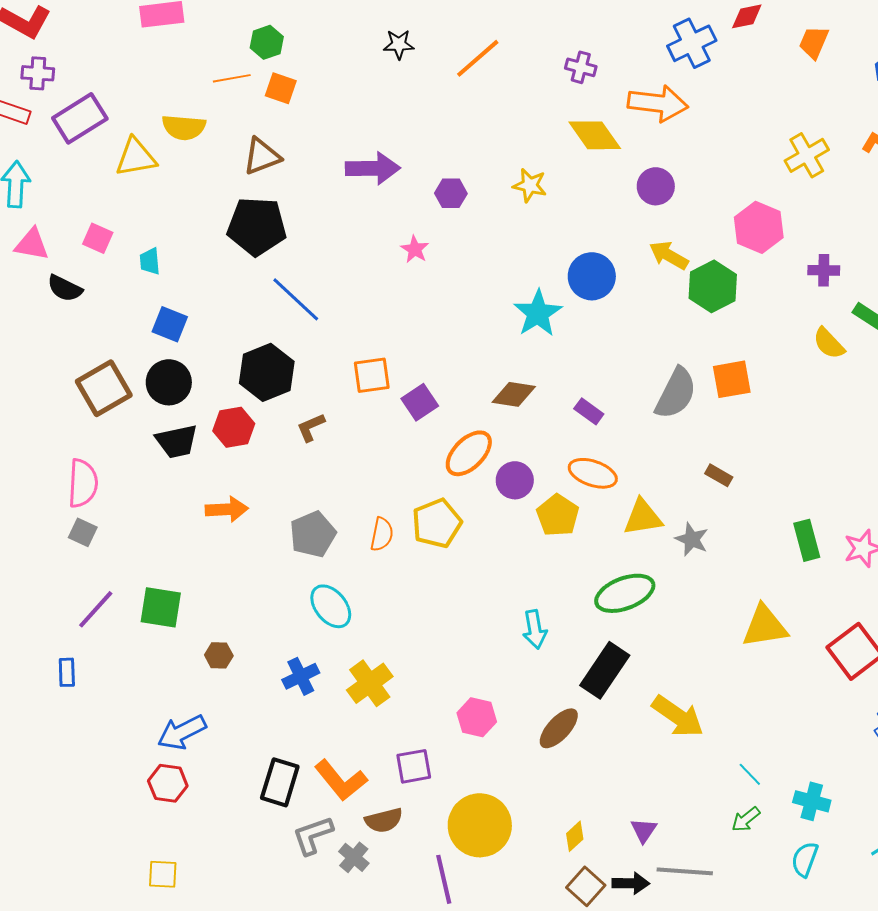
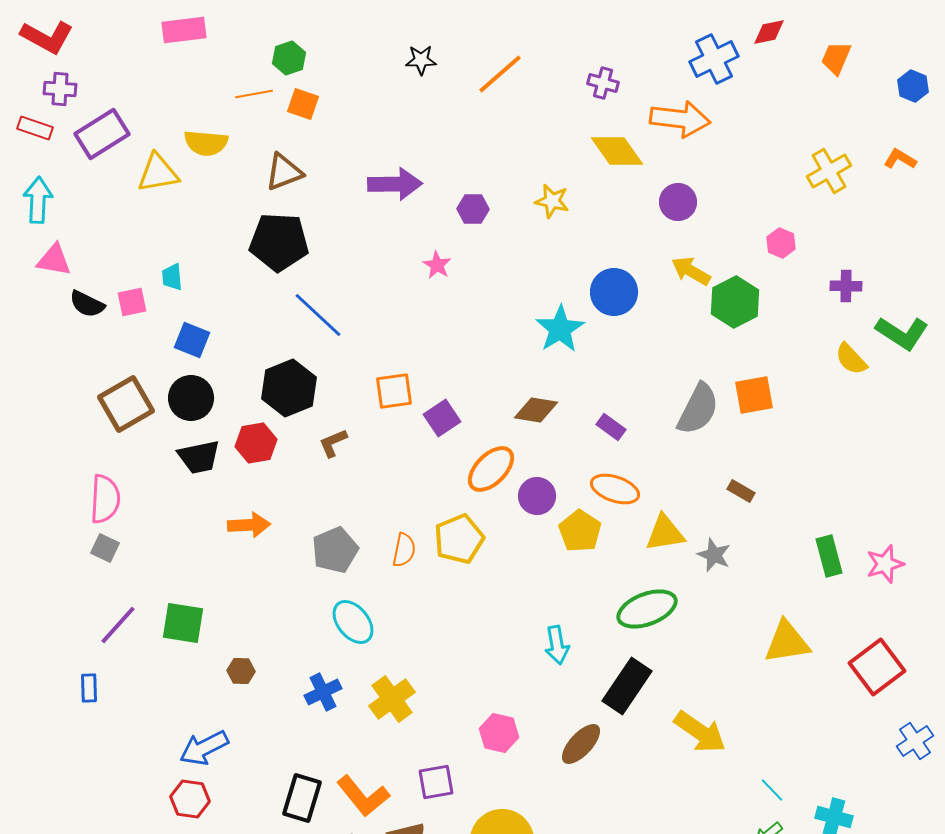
pink hexagon: (759, 227) -> (781, 243), size x0.6
pink square: (98, 238) -> (132, 302), moved, turned -36

